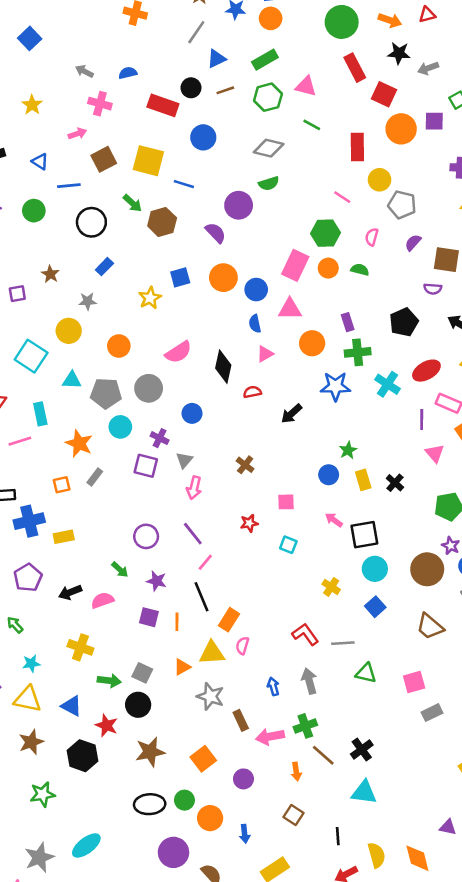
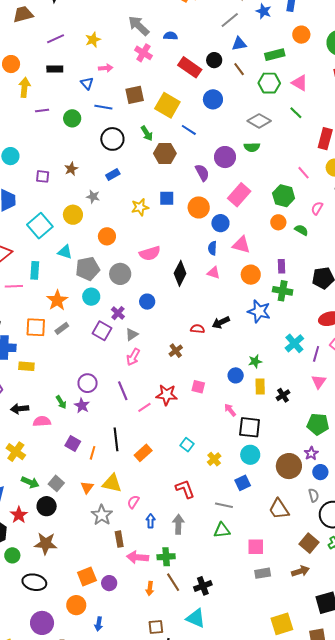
orange circle: (271, 18) -> (301, 35), moved
gray arrow: (84, 71) -> (139, 26), size x1.6
brown line: (225, 90) -> (239, 69), turned 56
pink arrow: (77, 134) -> (106, 68), moved
pink rectangle: (295, 265) -> (239, 195), moved
pink triangle: (265, 354) -> (214, 273), turned 32
cyan cross: (387, 384) -> (294, 343), moved
red semicircle: (252, 392) -> (197, 329), moved
gray pentagon: (106, 393) -> (88, 269), turned -30
orange square: (62, 485) -> (36, 327), size x1.5
red star: (249, 523) -> (167, 395), size x1.5
cyan square: (288, 545) -> (187, 445), moved
pink line: (205, 562) -> (144, 407), moved
purple star: (156, 581) -> (82, 406), moved
orange rectangle: (229, 620) -> (143, 453), moved
gray line: (343, 643) -> (224, 505), moved
pink semicircle: (242, 646) -> (133, 502), moved
orange triangle: (182, 667) -> (87, 487), turned -40
green triangle: (366, 673) -> (222, 530), turned -36
orange square: (203, 759) -> (87, 576), moved
green circle: (184, 800) -> (12, 555), moved
brown square: (293, 815) -> (156, 627), moved, turned 35

